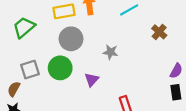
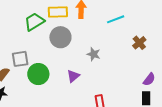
green trapezoid: (24, 27) -> (34, 22), moved
green circle: (60, 68) -> (38, 74), moved

